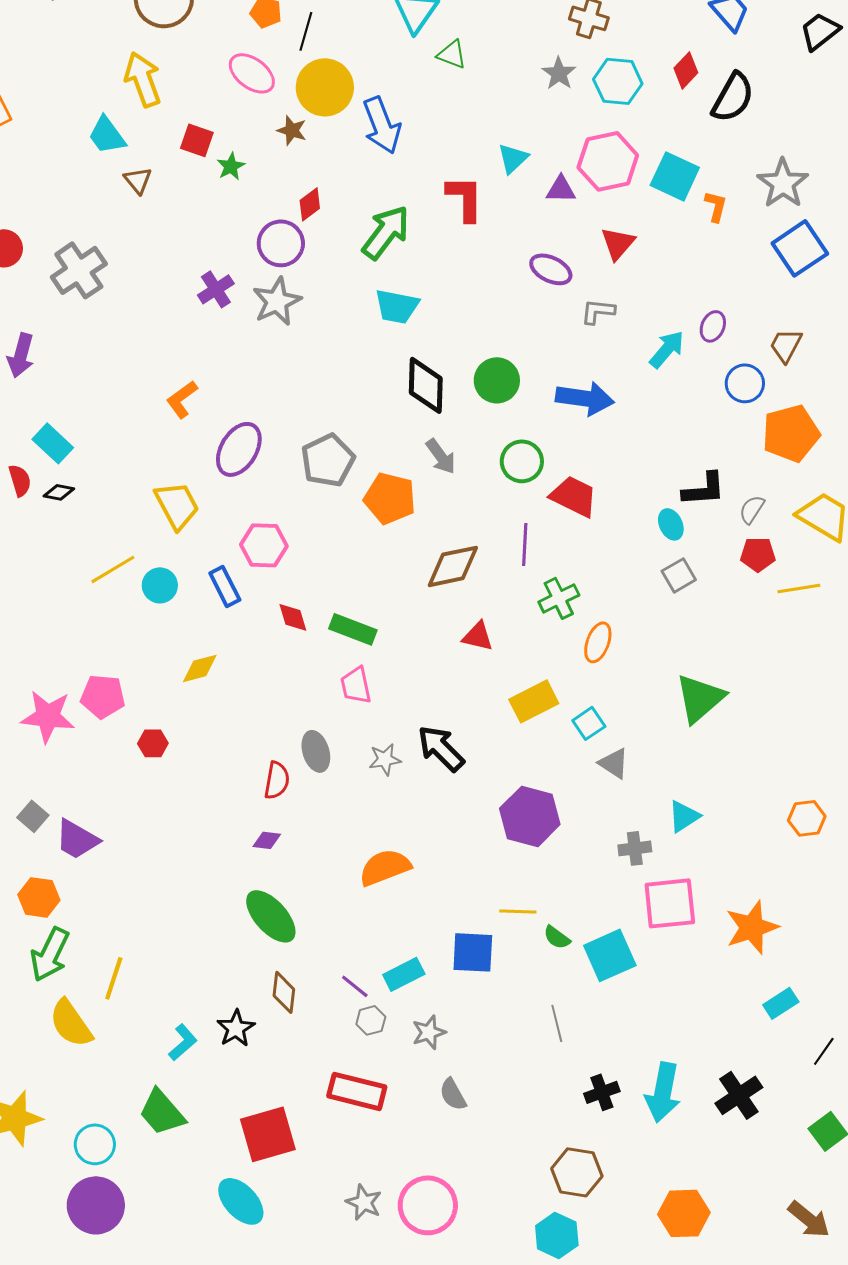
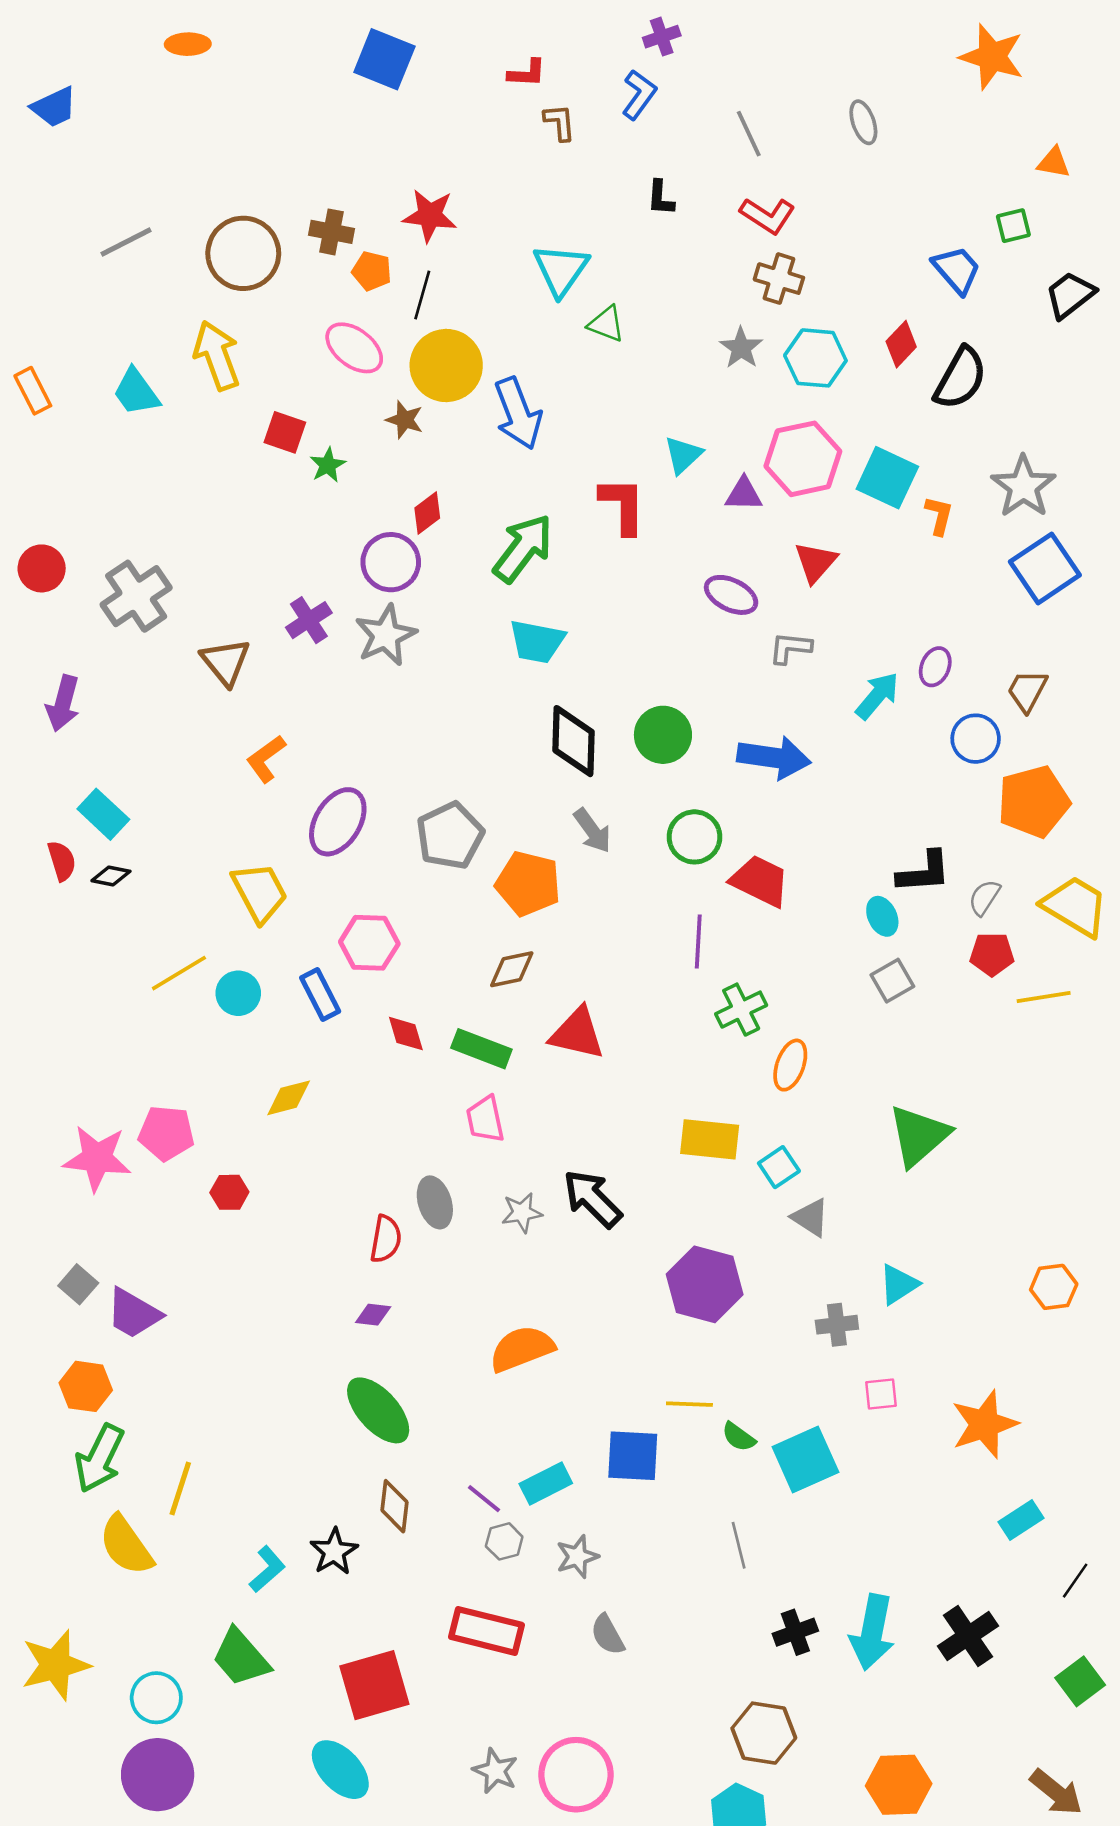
cyan trapezoid: (107, 135) -> (136, 392), moved
brown triangle: (138, 180) -> (226, 662), moved, size x1.4
brown diamond: (453, 566) -> (512, 969), moved, size x0.7
red triangle: (478, 636) -> (577, 1034), moved, size x1.4
yellow rectangle: (534, 701) -> (710, 1139), turned 33
pink square: (670, 903) -> (881, 1394), size x0.5

